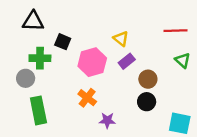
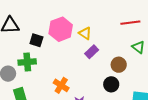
green cross: (40, 58) -> (27, 62), moved
pink hexagon: (92, 62) -> (61, 29), moved
brown circle: (148, 79) -> (119, 65), moved

